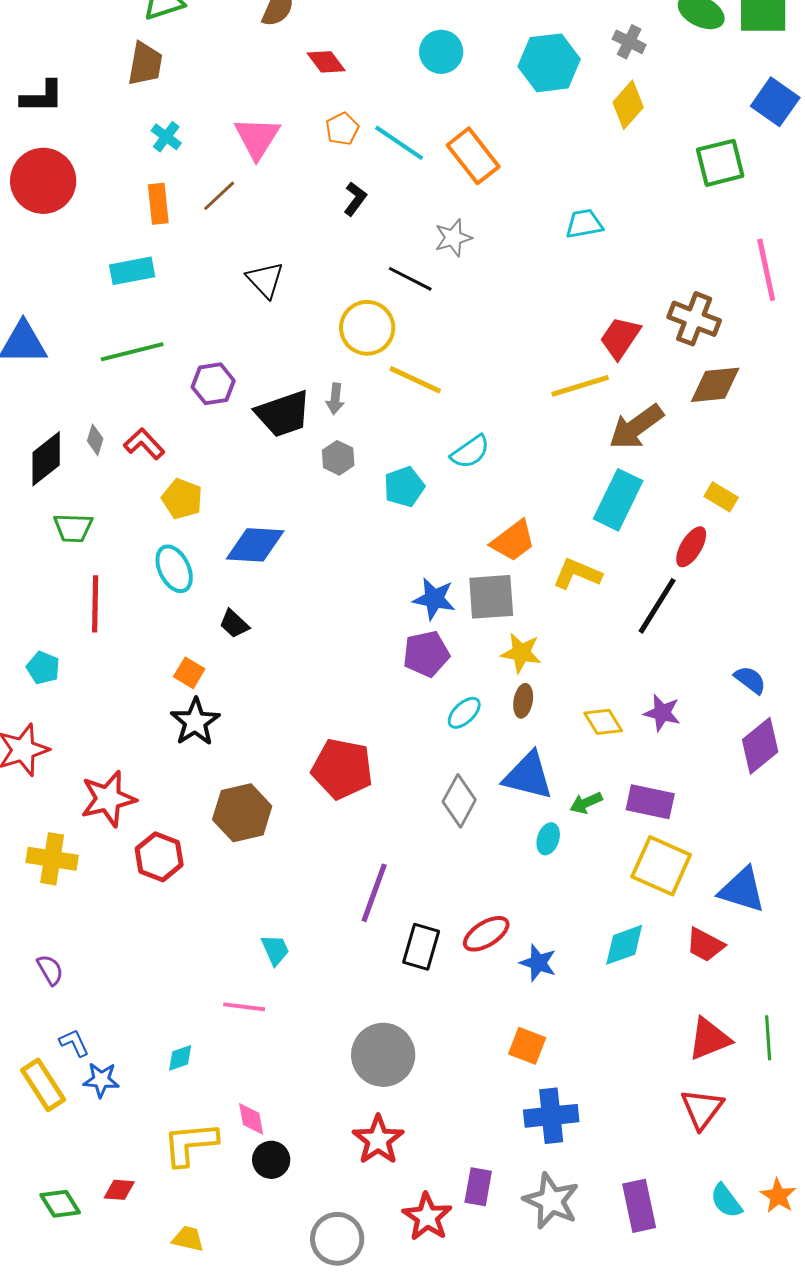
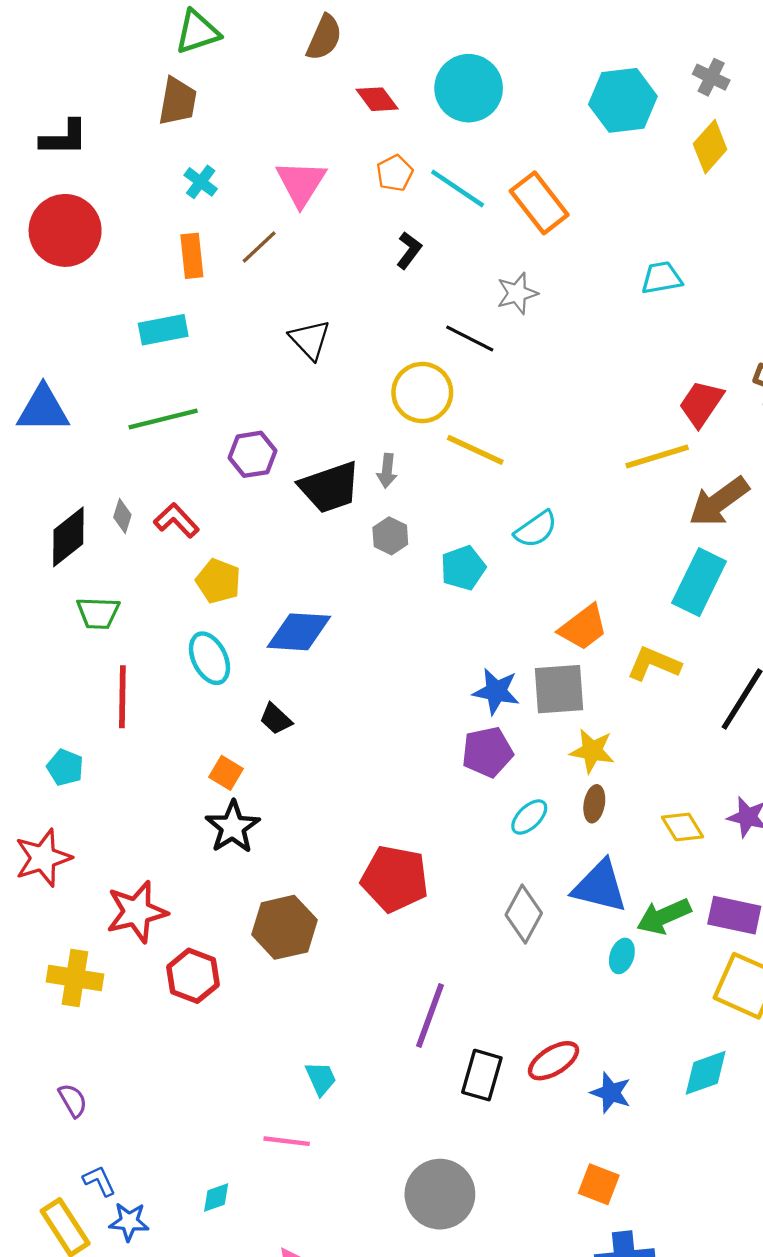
cyan circle: (441, 52) -> (469, 88), moved, size x1.4
green arrow: (586, 803) -> (664, 916), size x1.5

